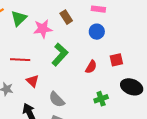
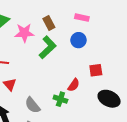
green L-shape: (60, 54) -> (48, 47), moved
red semicircle: (91, 67) -> (74, 85), moved
green cross: (101, 99) -> (60, 99), moved, turned 32

